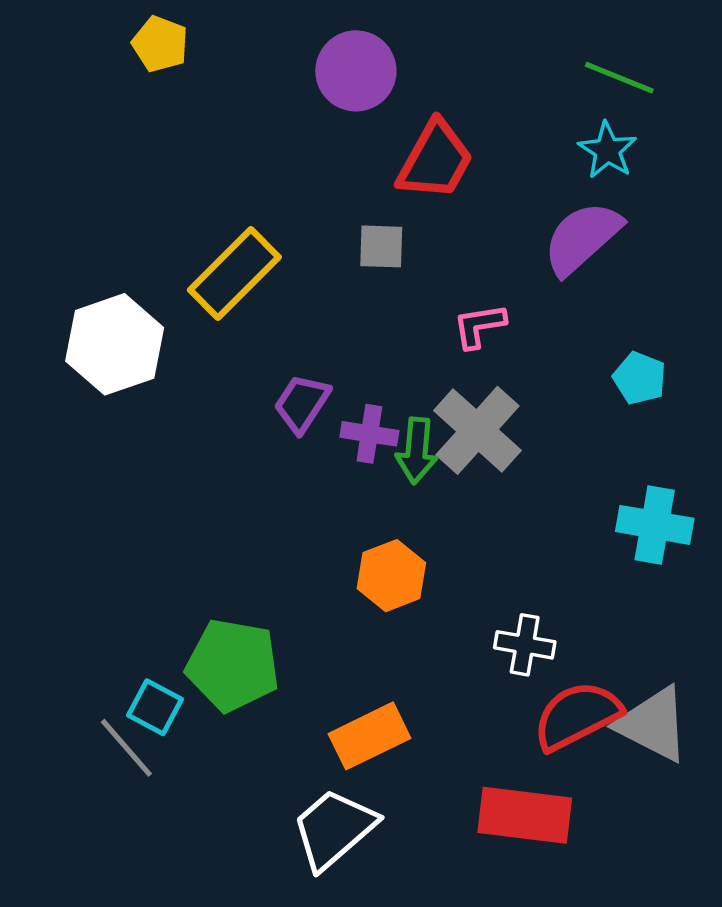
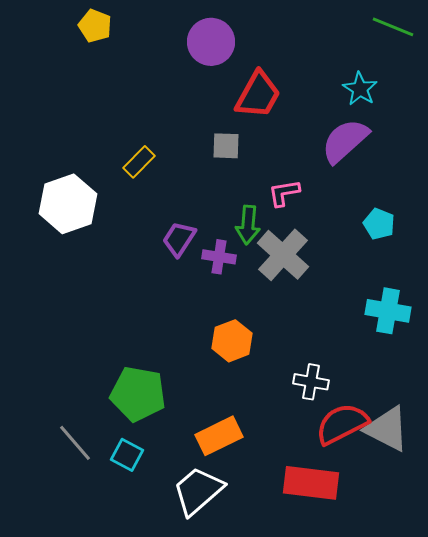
green line: (619, 78) -> (393, 27), moved
yellow rectangle: (234, 273) -> (139, 162), size x0.6
green arrow: (417, 451) -> (248, 225), moved
cyan square: (155, 707) -> (127, 455), moved

